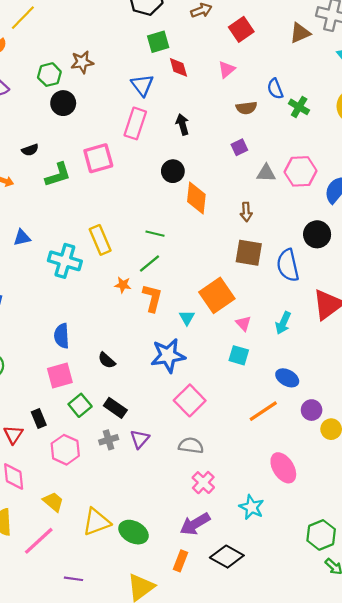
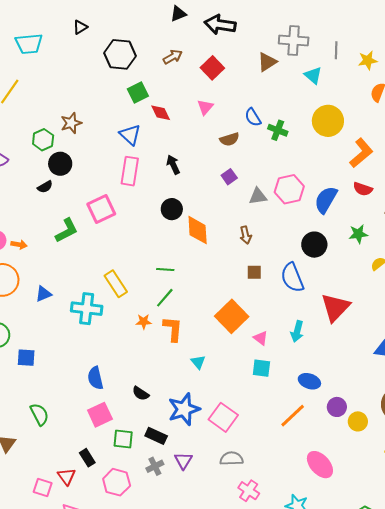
black semicircle: (30, 150) -> (45, 187), moved
brown square: (249, 253) -> (254, 272), size x0.6
cyan triangle: (187, 318) -> (198, 362), moved
blue star: (168, 355) -> (184, 409), moved
green square: (80, 405) -> (123, 439), turned -35

